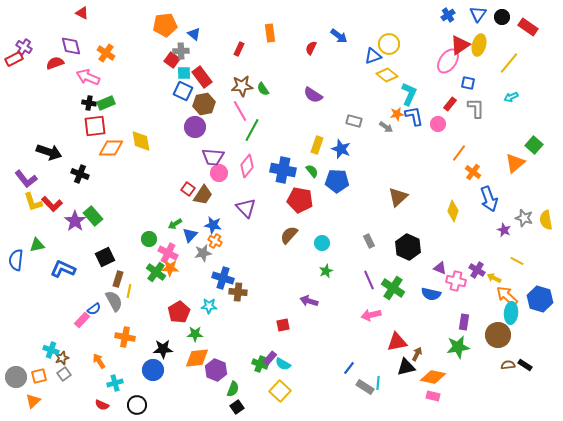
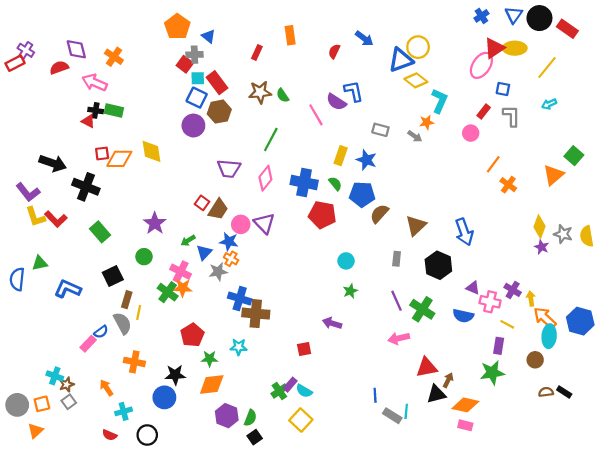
red triangle: (82, 13) -> (88, 121), moved
black circle: (502, 17) -> (539, 18), size x1.5
orange pentagon: (165, 25) -> (177, 27), turned -30
yellow ellipse: (479, 45) -> (515, 48), turned 75
blue triangle: (373, 56) -> (401, 60), size x1.4
green rectangle: (106, 103) -> (114, 110), turned 36
pink line: (240, 111) -> (316, 115), moved
blue L-shape: (414, 116) -> (354, 91), moved
red square: (95, 126) -> (102, 153), moved, size x0.6
purple circle: (195, 127) -> (193, 126), moved
pink circle: (219, 173) -> (241, 224), moved
black cross: (80, 174) -> (86, 187), size x1.4
brown triangle: (398, 197) -> (416, 225), moved
blue arrow: (489, 199) -> (464, 232), moved
yellow diamond: (453, 211) -> (539, 227), moved
purple star: (75, 221) -> (155, 223), moved
brown semicircle: (289, 235) -> (379, 214), moved
green circle: (149, 239) -> (144, 257), moved
gray rectangle: (369, 241) -> (397, 259), turned 32
yellow line: (517, 261) -> (507, 324), moved
yellow arrow: (494, 278) -> (531, 299), turned 56
brown cross: (238, 292) -> (256, 314), size x1.4
cyan star: (209, 306) -> (239, 347), moved
brown circle: (498, 335) -> (535, 360), size x0.6
green cross: (260, 364) -> (279, 391), turned 35
blue line: (349, 368) -> (375, 395), turned -40
purple hexagon: (216, 370) -> (227, 416), moved

